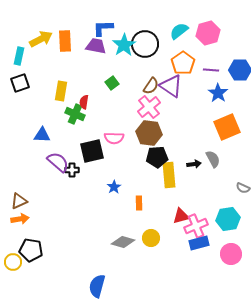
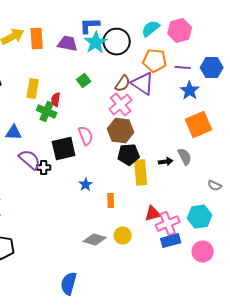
blue L-shape: (103, 28) -> (90, 26), moved
orange pentagon: (183, 63) -> (155, 61), turned -30
pink semicircle: (114, 138) -> (86, 136), turned -114

